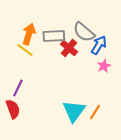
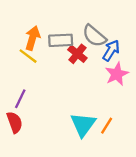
pink star: (104, 66) -> (117, 74), size x1.5

